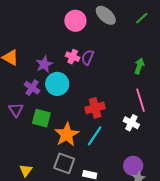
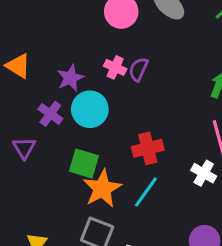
green square: (41, 118) -> (84, 164), moved

